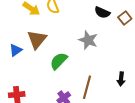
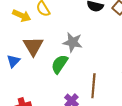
gray star: (88, 40) -> (73, 42), moved

